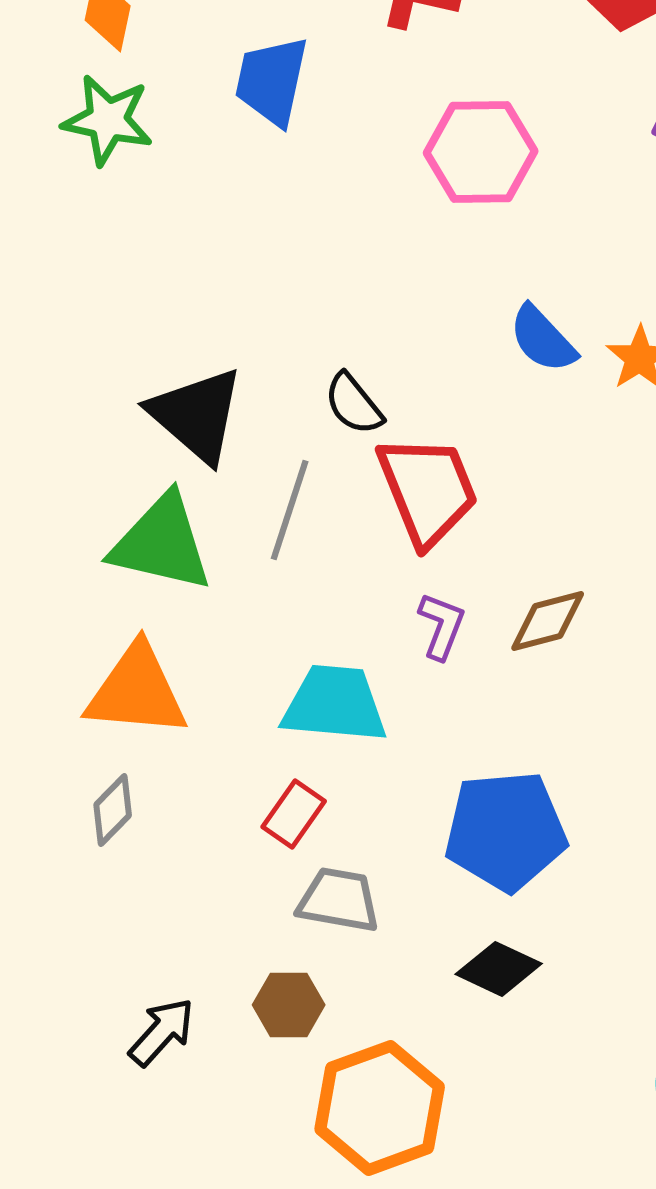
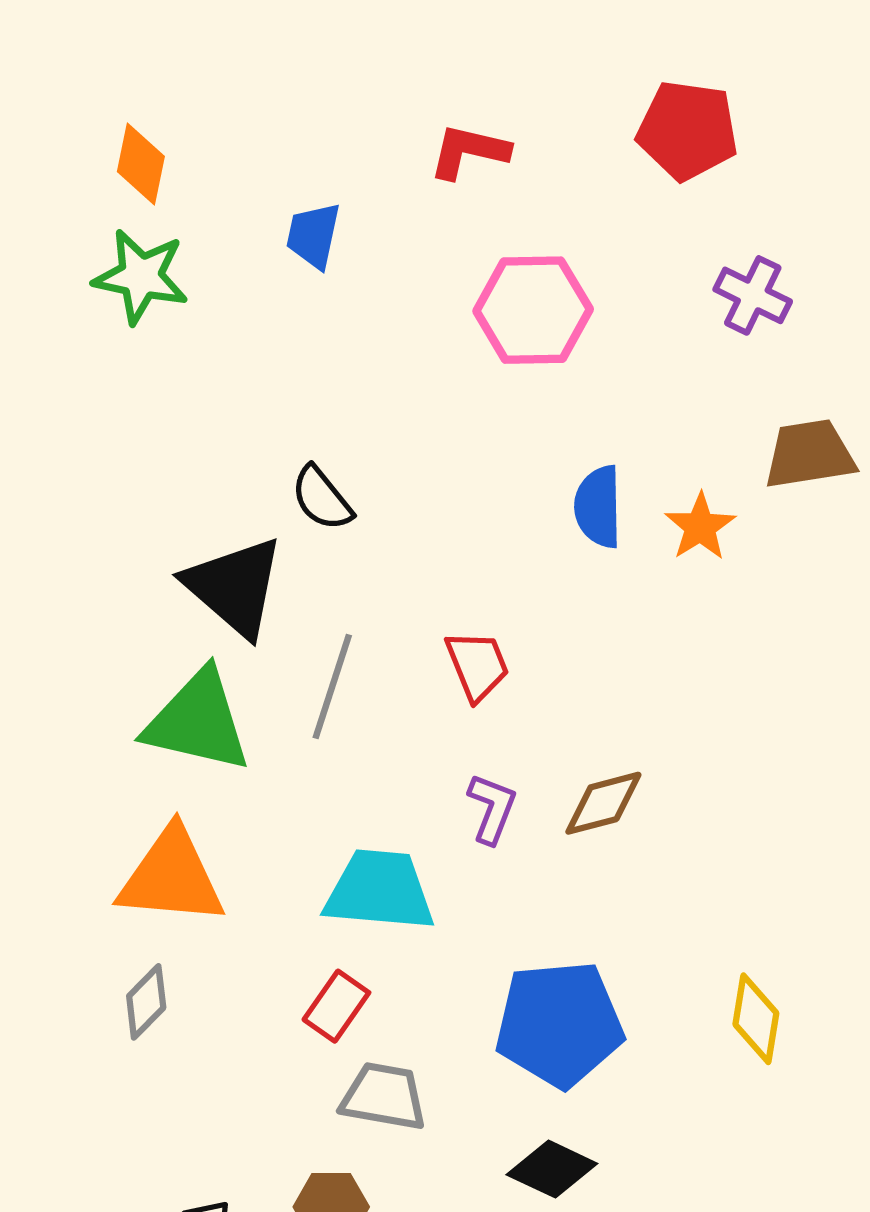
blue trapezoid: (272, 81) -> (313, 235), size x0.7
blue semicircle: (543, 339) -> (598, 507), turned 42
black semicircle: (354, 404) -> (322, 498), moved
red trapezoid: (428, 490) -> (477, 665), size x0.6

